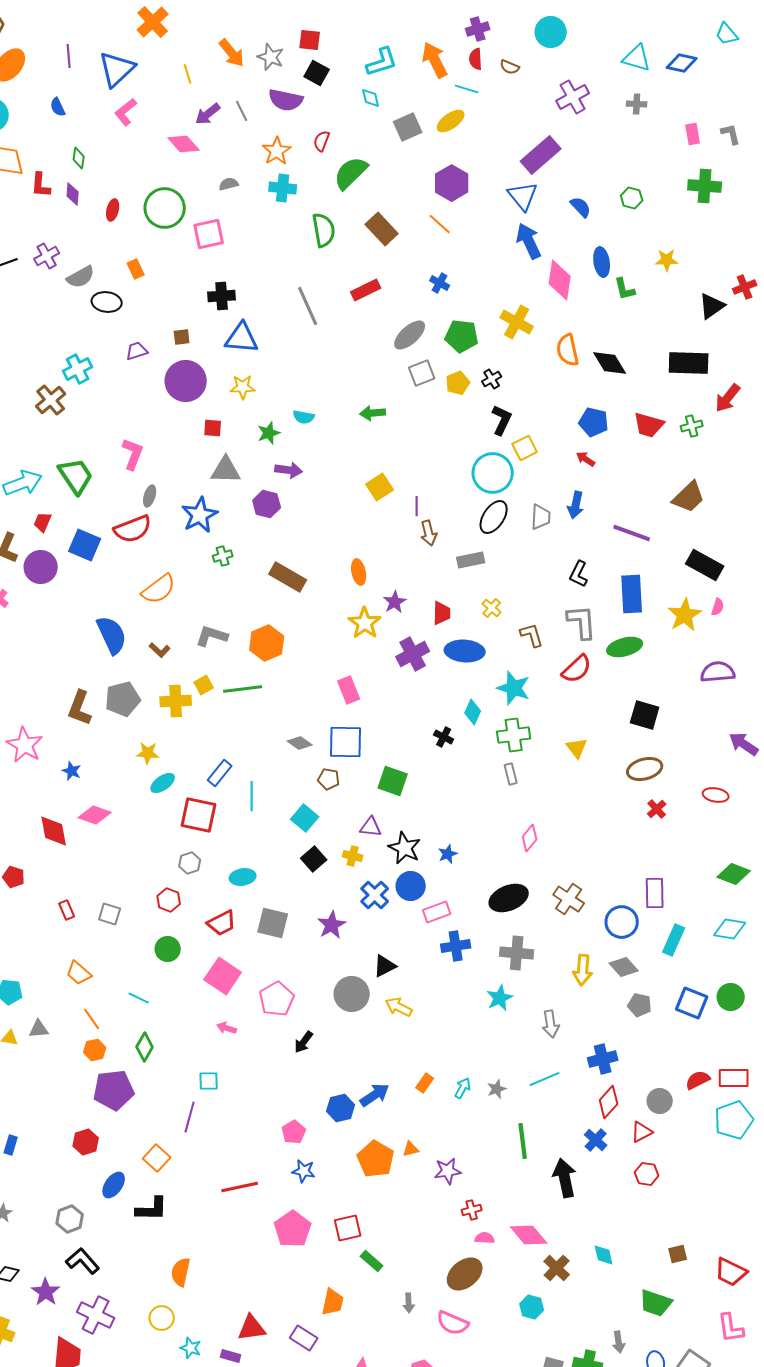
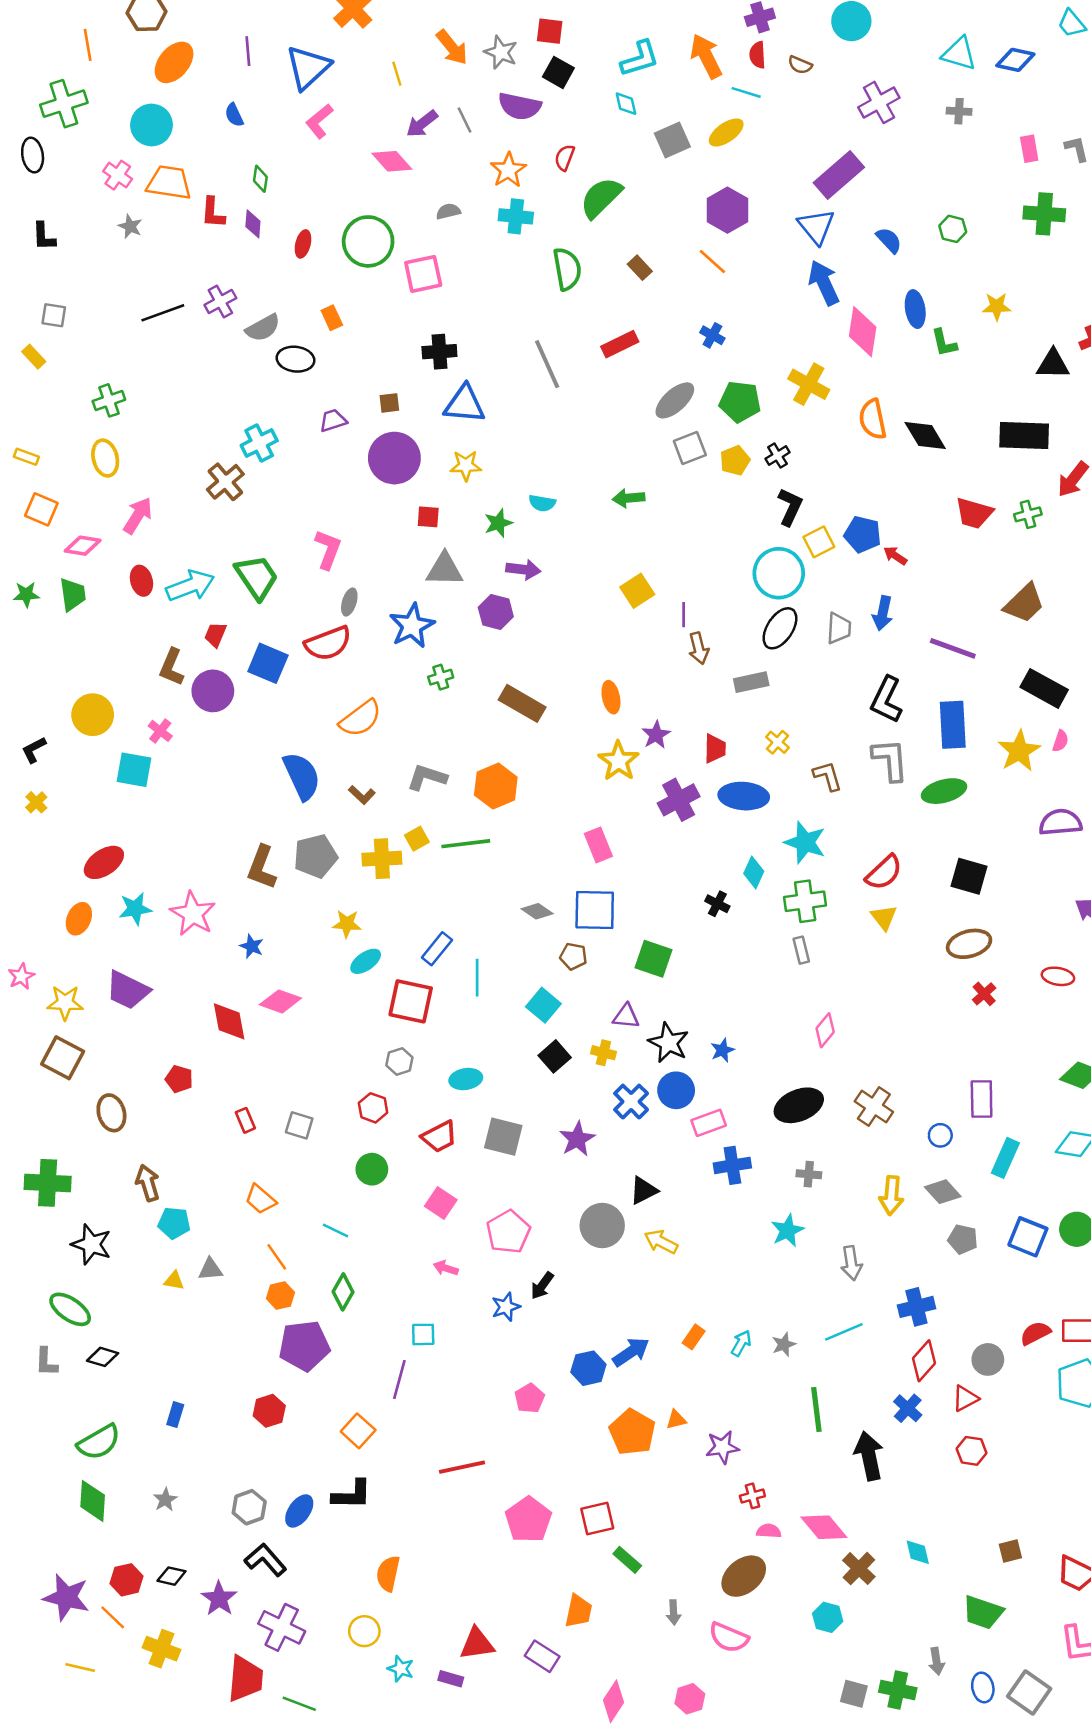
brown rectangle: (382, 229) -> (640, 268), size x0.6
black triangle: (712, 306) -> (1053, 364), turned 36
blue pentagon: (594, 422) -> (863, 534), moved
black L-shape: (579, 574) -> (886, 700), size x1.4
red semicircle: (577, 669) -> (884, 872), moved
blue circle: (622, 922) -> (940, 1135), size x0.6
gray cross: (517, 953) -> (809, 1174), size x0.6
pink square: (223, 976) -> (441, 1203), size x0.7
blue star: (304, 1171) -> (506, 1307), moved, turned -30
blue ellipse: (114, 1185) -> (299, 1511), moved

